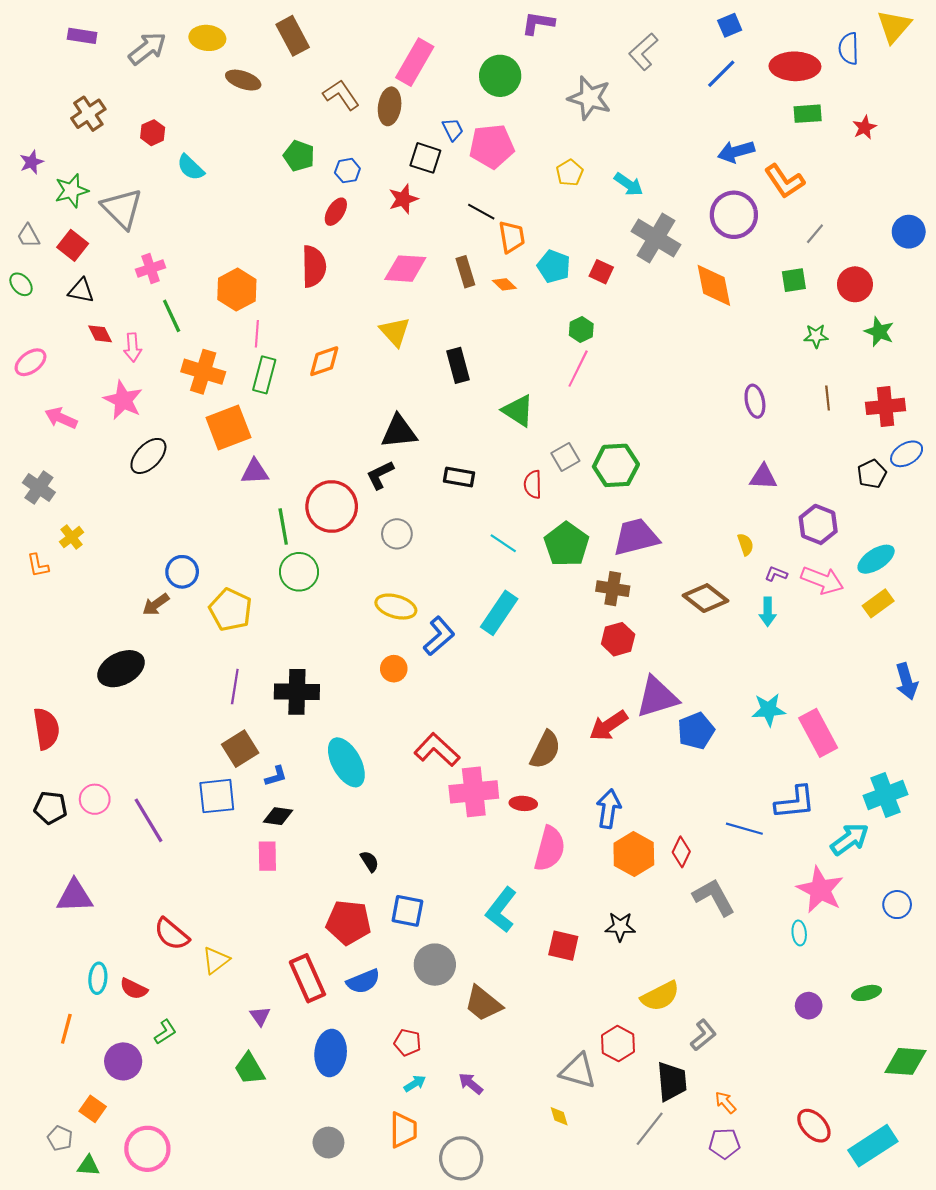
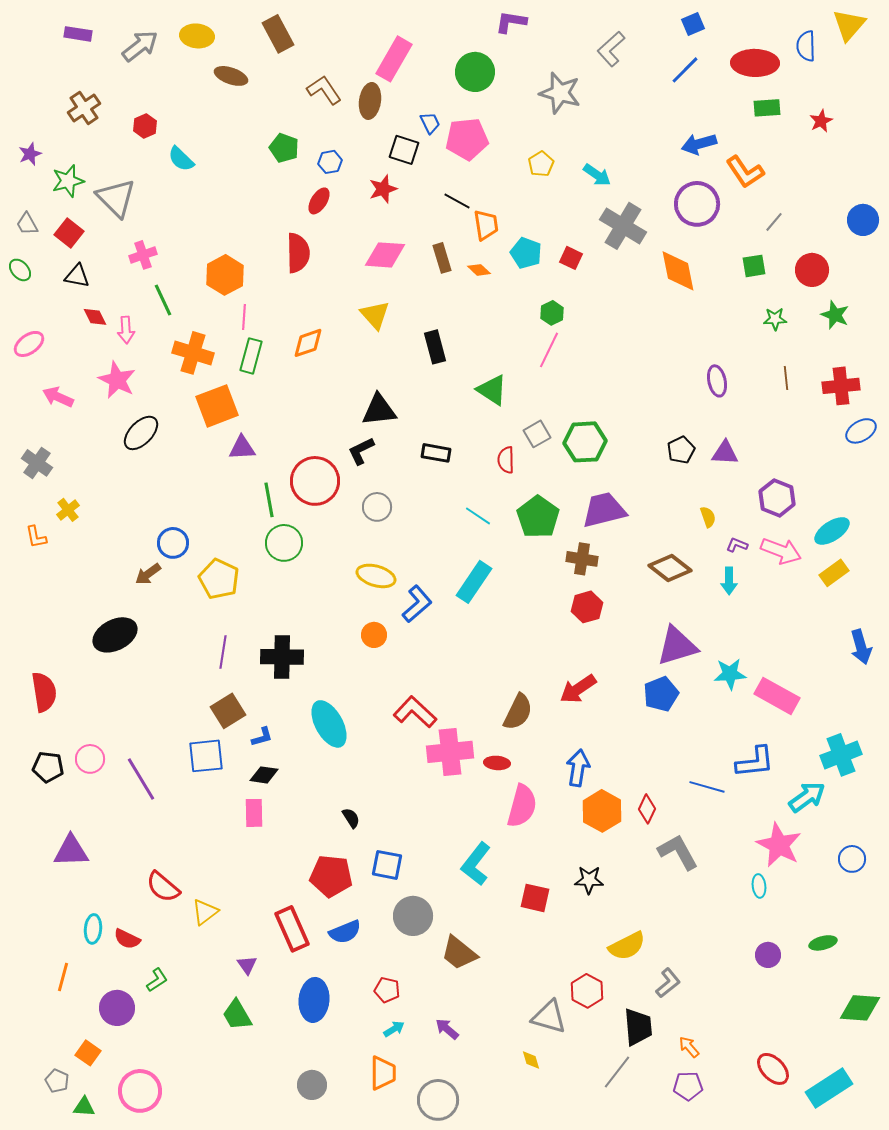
black pentagon: (872, 474) -> (681, 450), moved
purple triangle: (657, 697) -> (677, 646), moved
pink rectangle: (818, 733) -> (777, 696), turned -33

